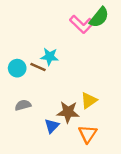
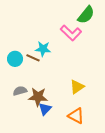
pink L-shape: (82, 24) -> (71, 33), moved
brown star: (68, 112) -> (38, 97), moved
orange triangle: (88, 134) -> (76, 116), turned -36

